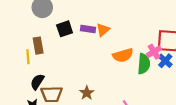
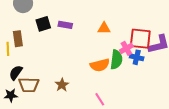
orange triangle: (103, 30) -> (104, 28), moved, turned 40
orange semicircle: (123, 55) -> (100, 65), moved
blue cross: (165, 61) -> (137, 57), turned -32

